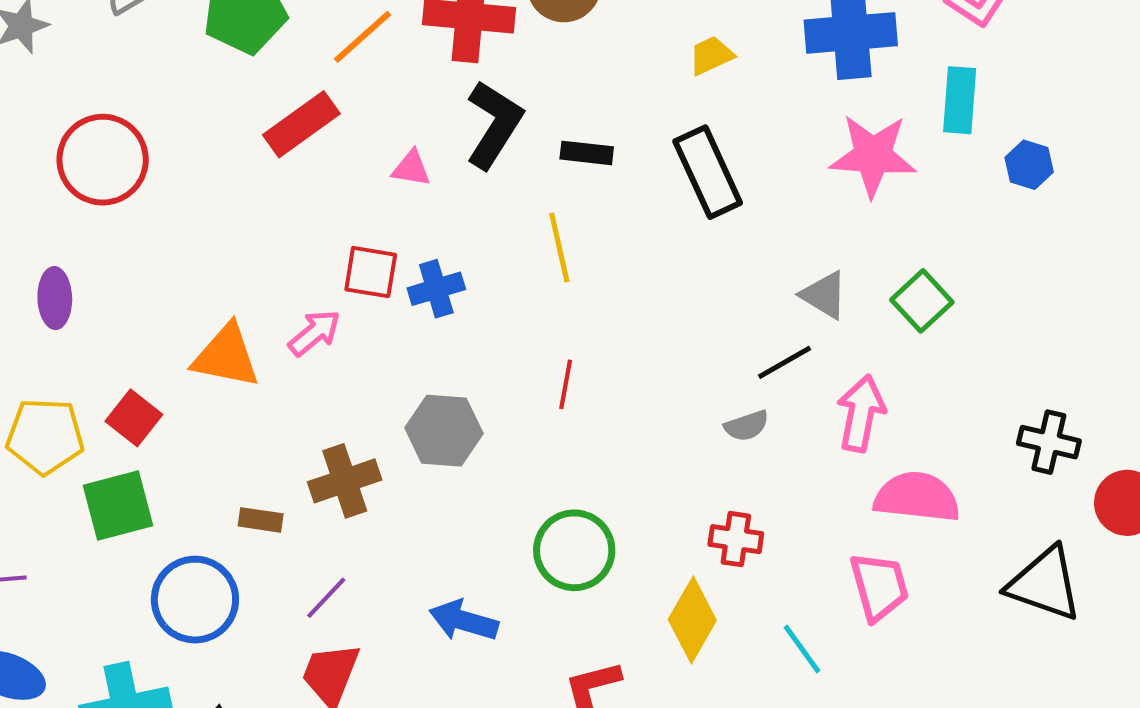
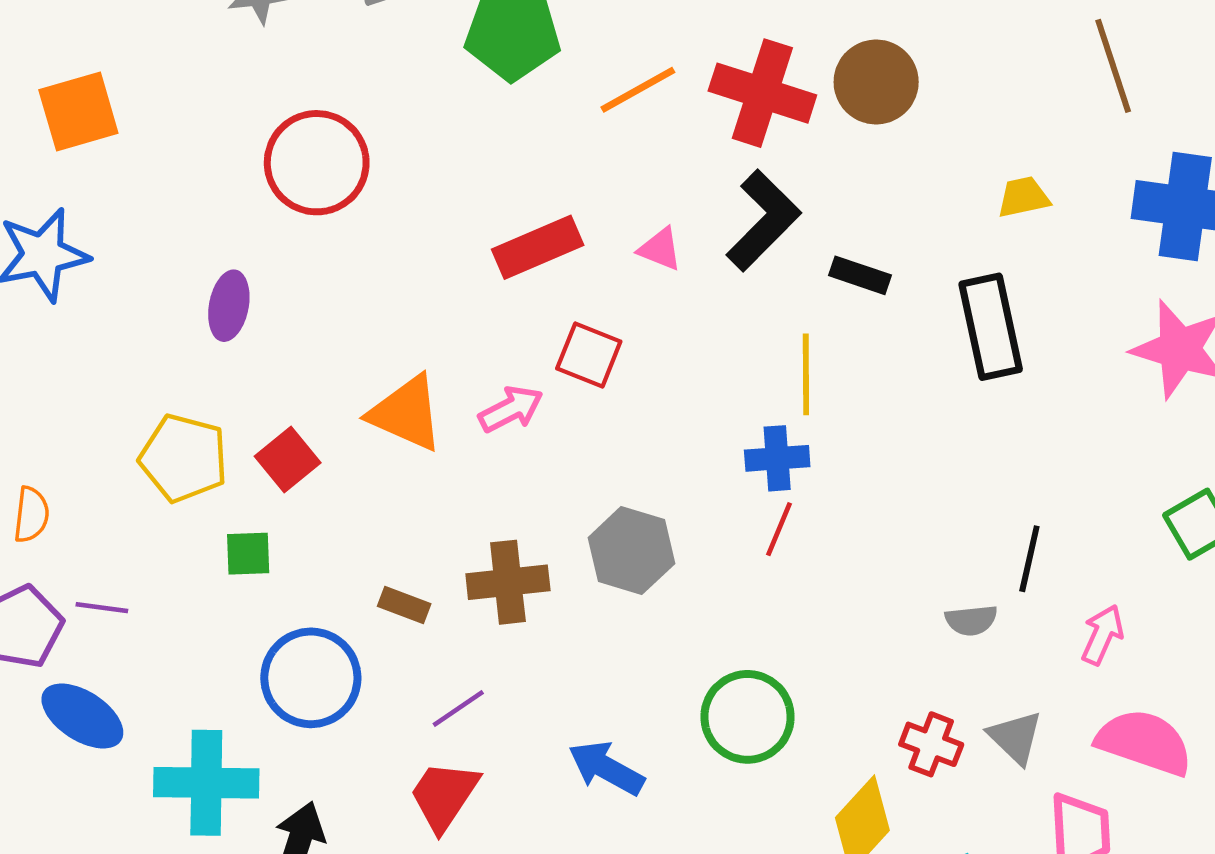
red rectangle: (301, 124) -> (538, 247), moved
blue cross: (436, 289) -> (777, 458), moved
gray triangle: (824, 295) -> (1015, 737), moved
black line: (785, 362) -> (1029, 559), turned -60
pink arrow: (861, 413) -> (1102, 635), size x0.7
green square: (118, 506) -> (248, 554), size x0.6

